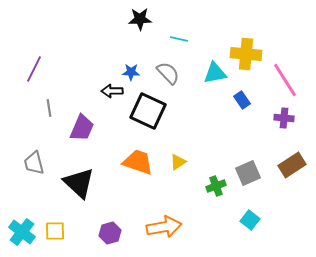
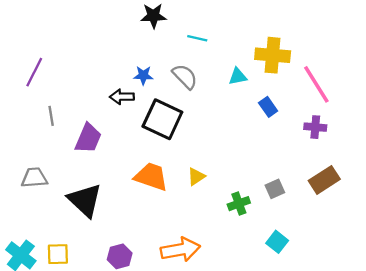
cyan triangle: (215, 73) -> (238, 77), size x0.7
gray trapezoid: (34, 163) -> (34, 178), turned 100
gray square: (248, 173) -> (275, 189), size x0.7

